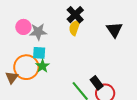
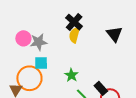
green star: (42, 66) -> (71, 75), moved

